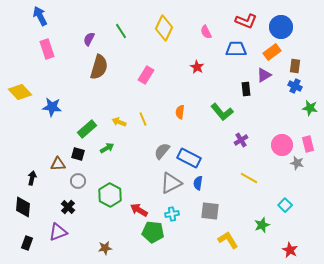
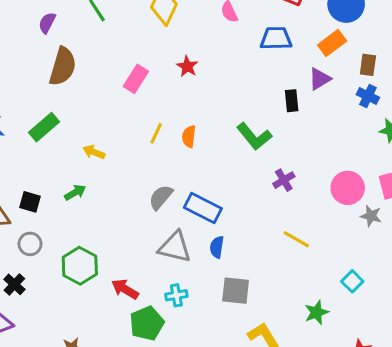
red star: (197, 67) -> (187, 66), moved
yellow line: (143, 119) -> (156, 133), moved, turned 48
green rectangle: (87, 129) -> (44, 127), moved
gray triangle: (171, 183) -> (175, 247), turned 40
green pentagon: (153, 232) -> (147, 323), turned -30

